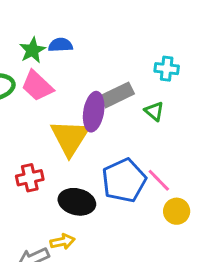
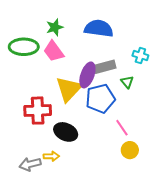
blue semicircle: (60, 45) -> (99, 28), moved, size x1.8
red cross: (30, 178) -> (38, 111), size x1.5
blue pentagon: (124, 180) -> (100, 99), moved

